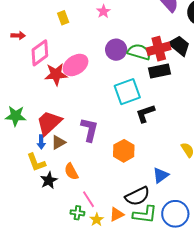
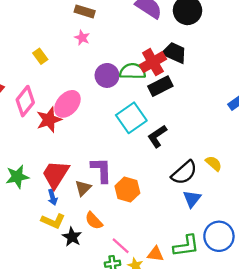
brown triangle: (58, 142) -> (83, 188), moved
orange hexagon: (124, 151) -> (127, 190), moved
yellow L-shape: (36, 162) -> (53, 221), turned -30
black semicircle: (137, 196) -> (184, 173), moved
orange triangle: (117, 214) -> (155, 254), turned 49

